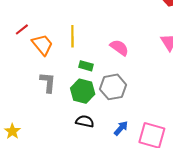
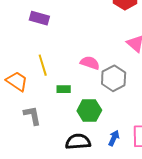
gray hexagon: (113, 87) -> (114, 78), moved
green hexagon: (83, 91) -> (89, 111), moved
black semicircle: (85, 121) -> (78, 142), size x1.4

